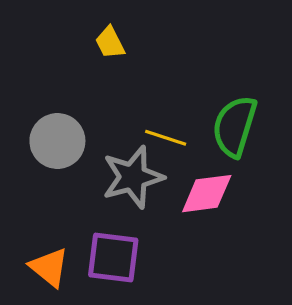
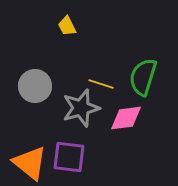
orange triangle: (49, 267) -> (30, 163), size x1.4

